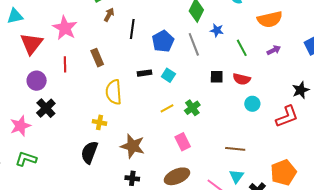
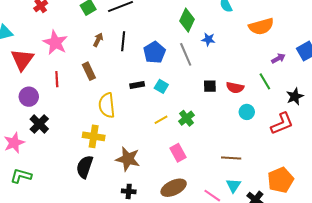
brown arrow: (109, 15) -> (98, 40), moved
green line: (242, 48) -> (265, 81), moved
purple arrow: (274, 50) -> (278, 58), moved
yellow cross: (99, 122) -> (94, 136), size x1.5

